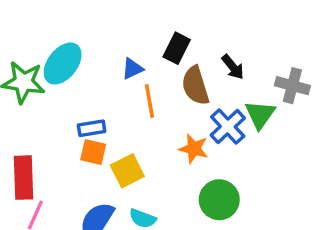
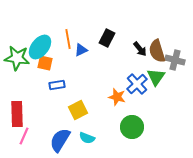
brown semicircle: (195, 86) -> (157, 51), moved
orange line: (149, 101) -> (68, 39), moved
orange square: (93, 152) -> (45, 63), moved

